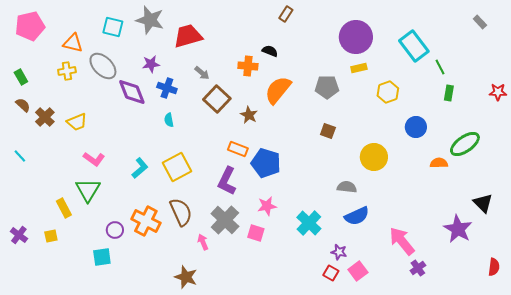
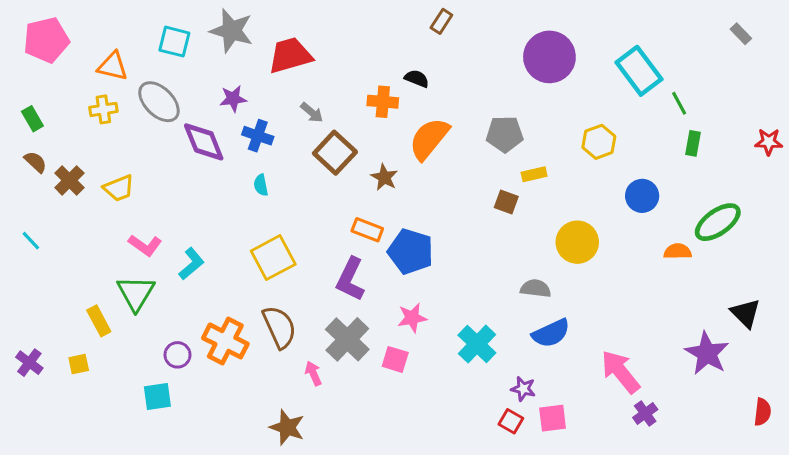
yellow rectangle: (359, 68) -> (534, 174), moved
cyan L-shape: (140, 168) -> (191, 264), moved
pink square: (358, 271) -> (553, 418), turned 30

